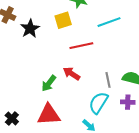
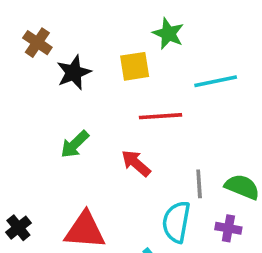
green arrow: (49, 83) -> (75, 144), moved
cyan semicircle: (98, 103) -> (176, 222), turned -30

